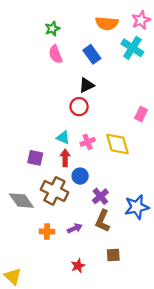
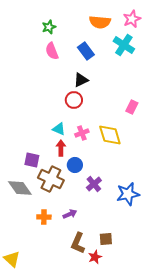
purple square: (35, 158) -> (32, 160), moved
brown L-shape: (103, 221) -> (78, 243), moved
red star: (78, 266) -> (95, 257), moved

